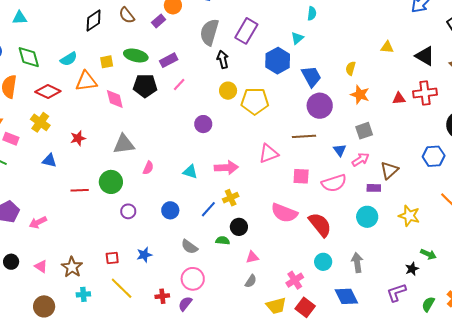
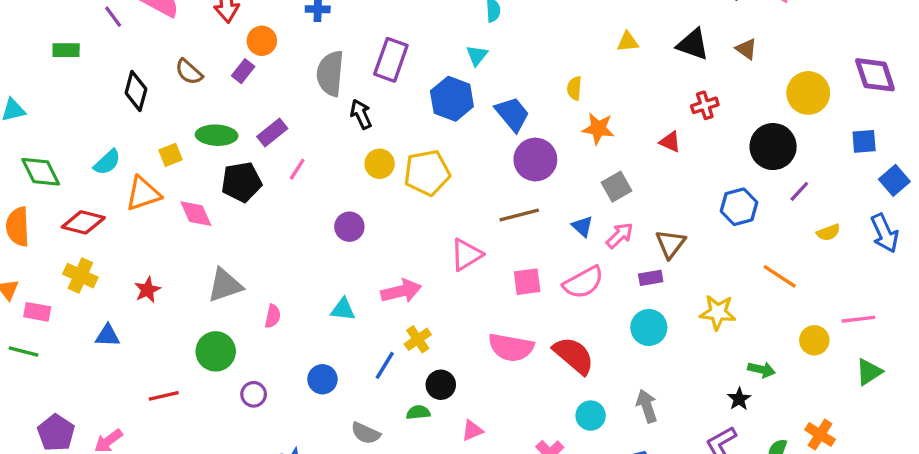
black diamond: (94, 21) -> (136, 91), turned -30
red cross: (425, 93) -> (705, 105), size x0.7
red triangle: (399, 98) -> (670, 142), moved, turned 40
red line: (80, 190) -> (164, 396), moved

